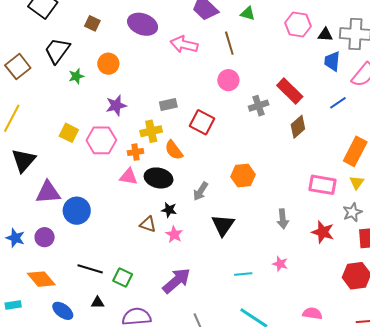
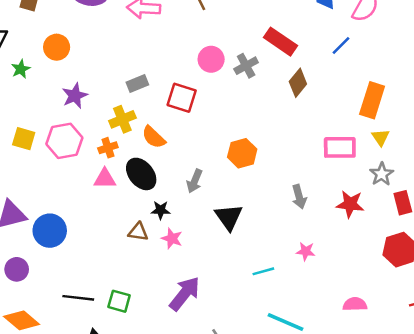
pink circle: (228, 80) -> (211, 59), moved
black ellipse: (159, 178) -> (141, 174), turned 48

